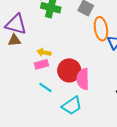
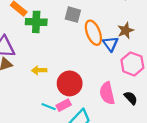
pink rectangle: (41, 64) -> (64, 105), moved
pink semicircle: (83, 79) -> (107, 93), moved

